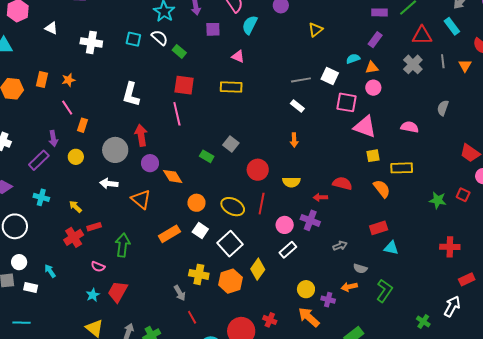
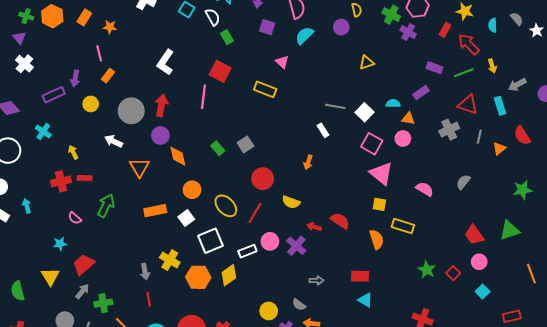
white rectangle: (288, 250) -> (247, 251), moved
gray semicircle: (360, 269) -> (299, 305), moved
red trapezoid: (118, 292) -> (84, 264), moved

